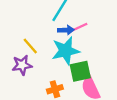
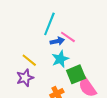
pink line: (79, 27) -> (68, 37), turned 70
cyan star: (66, 51) -> (60, 59), size x0.7

